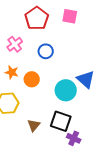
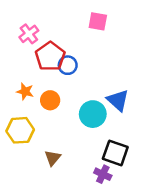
red pentagon: (37, 18) -> (50, 56), moved
pink cross: (15, 44) -> (29, 34), moved
black square: (61, 121) -> (115, 153), moved

